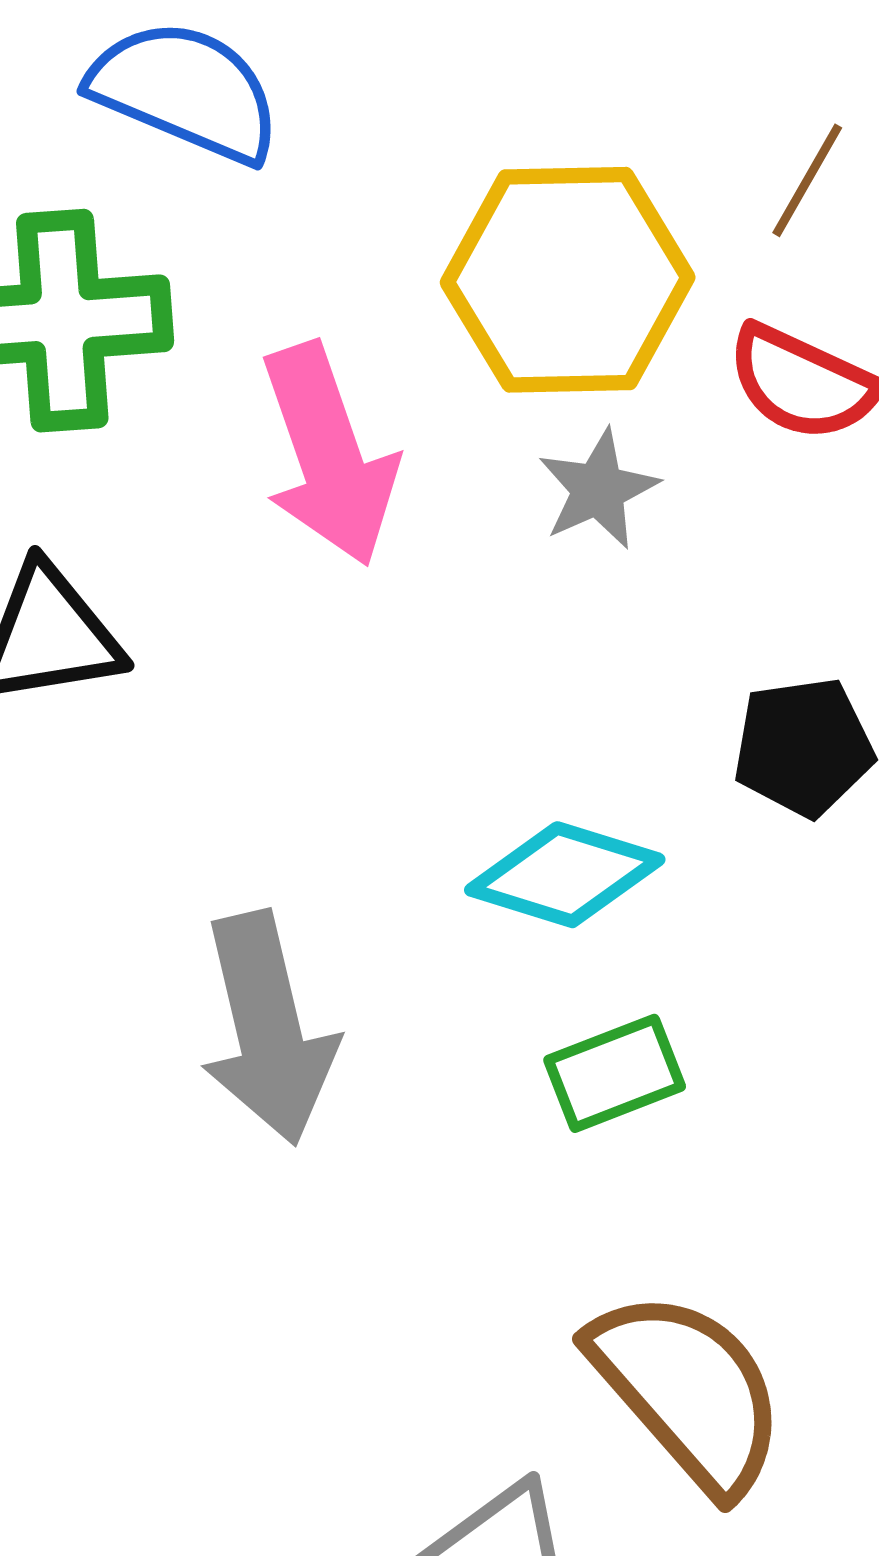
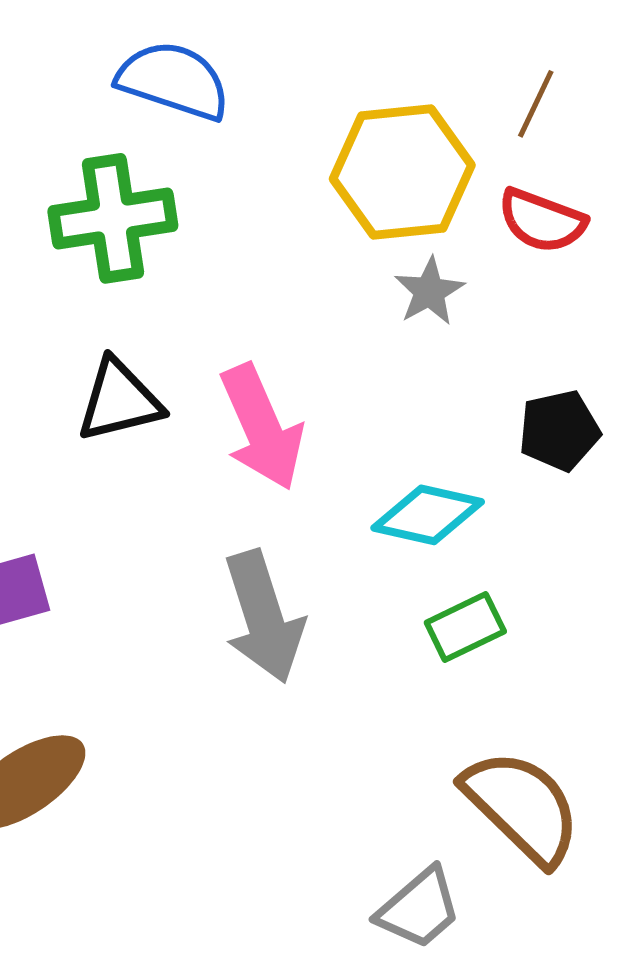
pink arrow: (329, 455) -> (262, 427), moved

